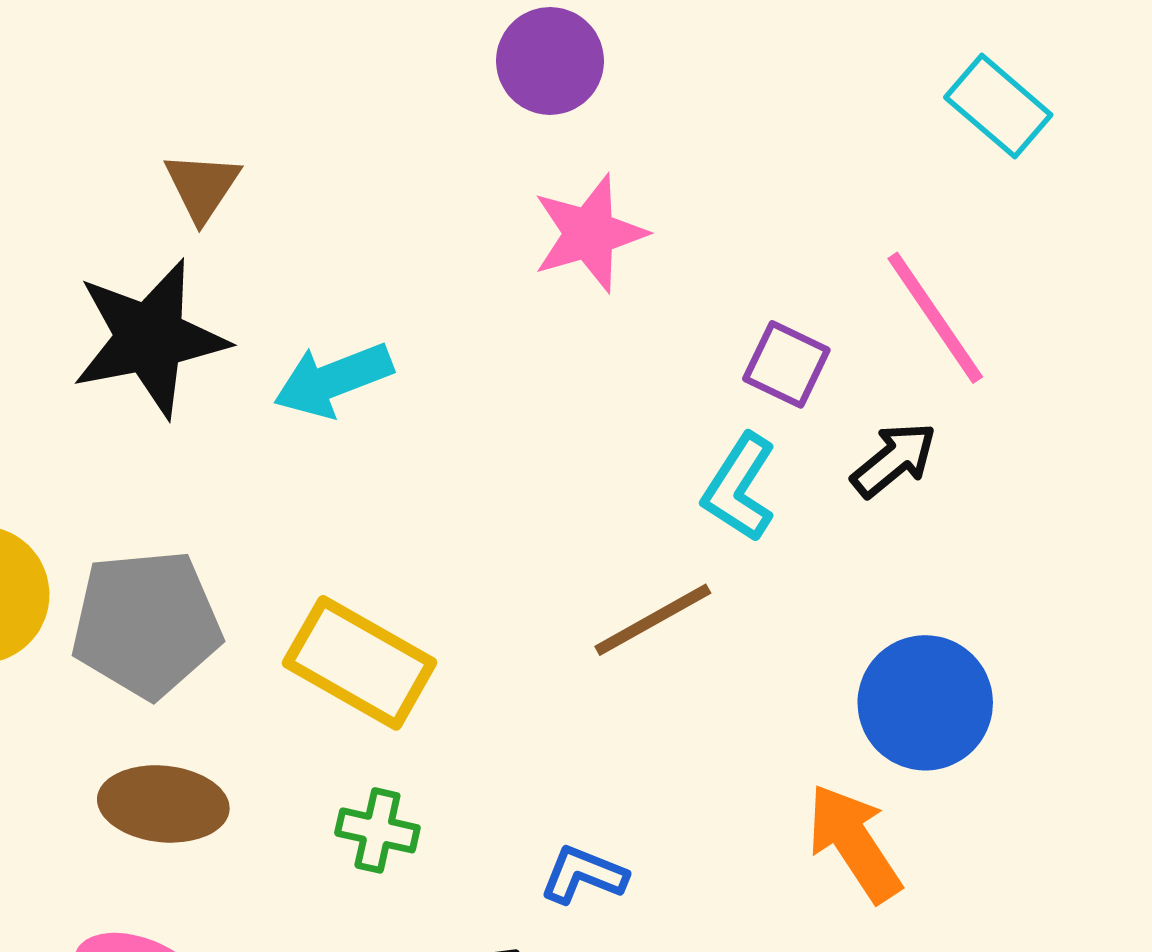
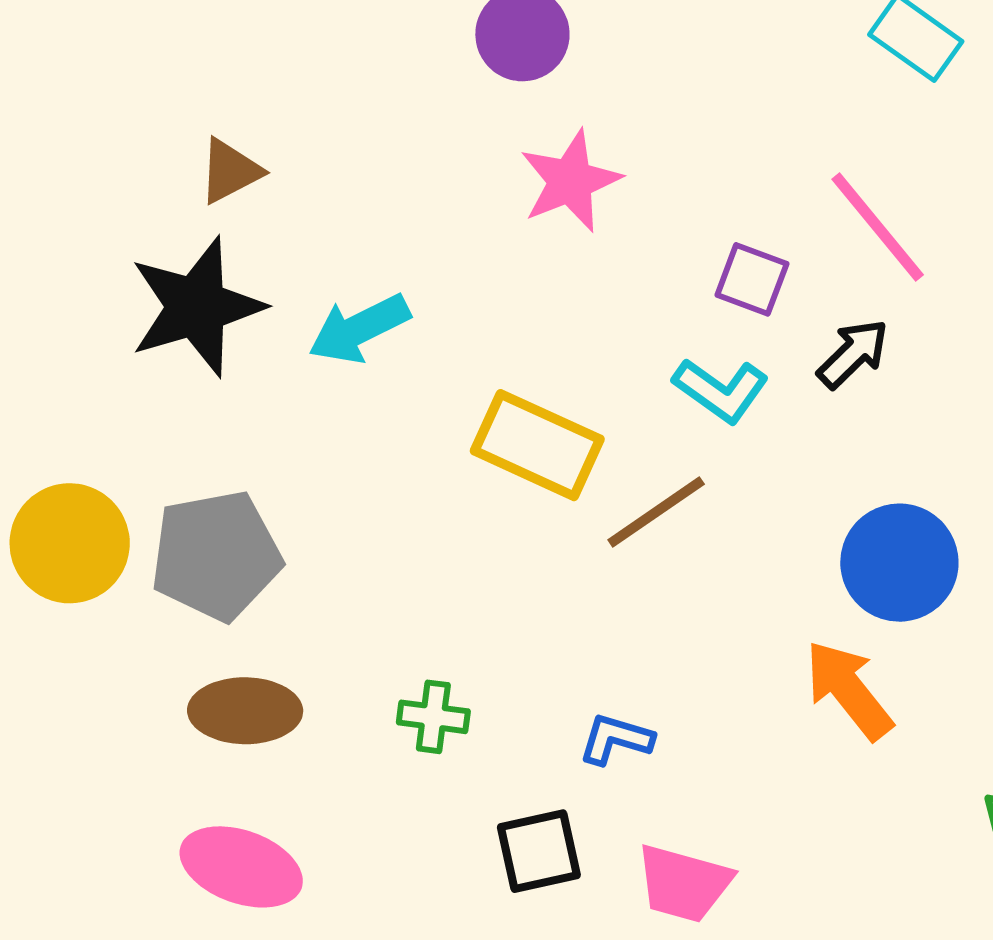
brown triangle: (202, 187) -> (230, 171), turned 34
cyan L-shape: (739, 488) -> (721, 390), turned -82
yellow rectangle: (360, 663) -> (537, 445), moved

